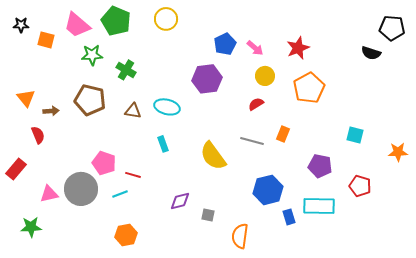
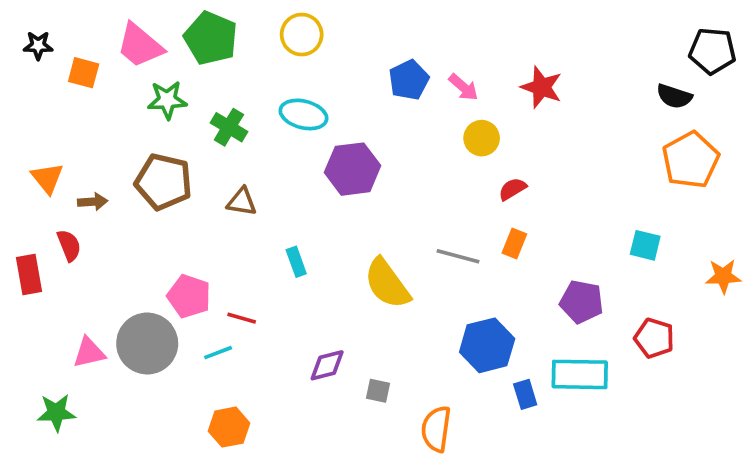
red star: (298, 48) -> (542, 87), turned -30
purple hexagon: (207, 79) -> (353, 169), moved
orange pentagon: (309, 88) -> (691, 160), moved
red semicircle: (256, 104) -> (512, 189), moved
cyan ellipse: (167, 107) -> (303, 114), moved
red rectangle: (16, 169) -> (29, 274), moved, turned -50

